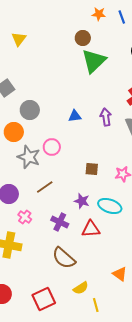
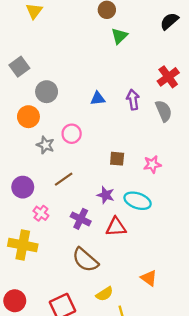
green triangle: (94, 61) -> (119, 36), size x0.6
gray star: (29, 157) -> (45, 145), size x0.7

